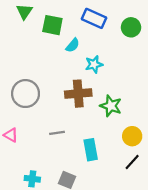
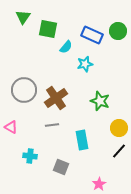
blue rectangle: (94, 18) -> (92, 35), moved
brown cross: (78, 94) -> (56, 98), moved, turned -30
cyan cross: (32, 179) -> (30, 156), moved

